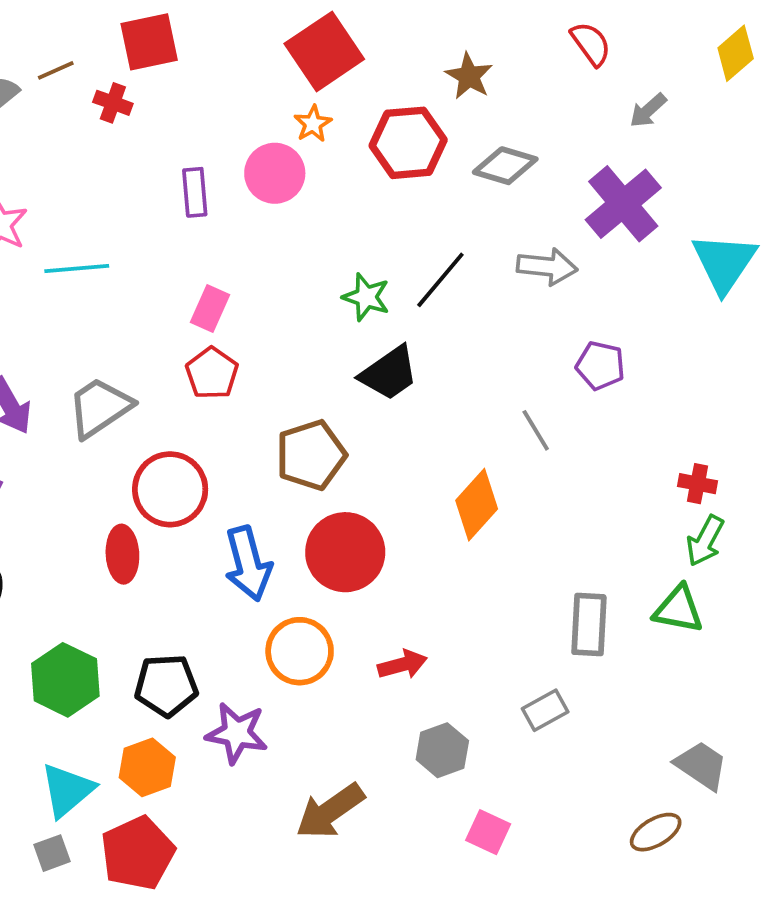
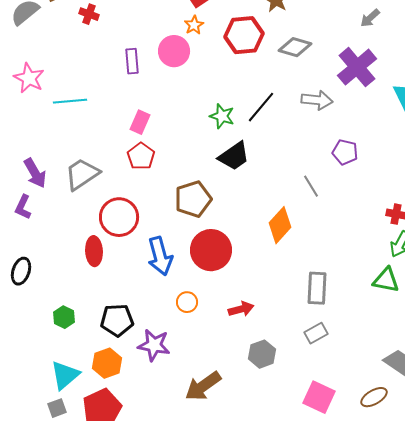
gray rectangle: (589, 625) -> (317, 288), moved
orange circle: (300, 651) -> (187, 302), size x0.6
green hexagon: (65, 680) -> (64, 317), size x0.6
pink square: (488, 832) -> (319, 397), moved, size x1.4

